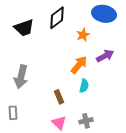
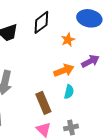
orange arrow: (79, 65) -> (64, 70), turned 30
brown rectangle: (59, 97) -> (43, 103), size x1.5

